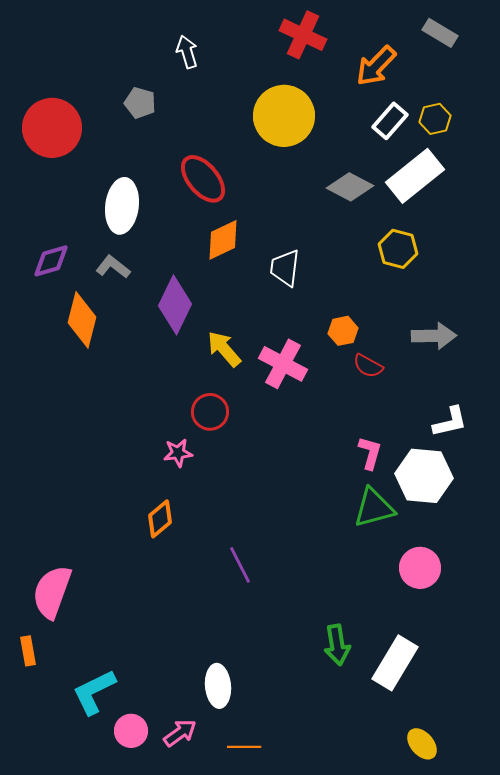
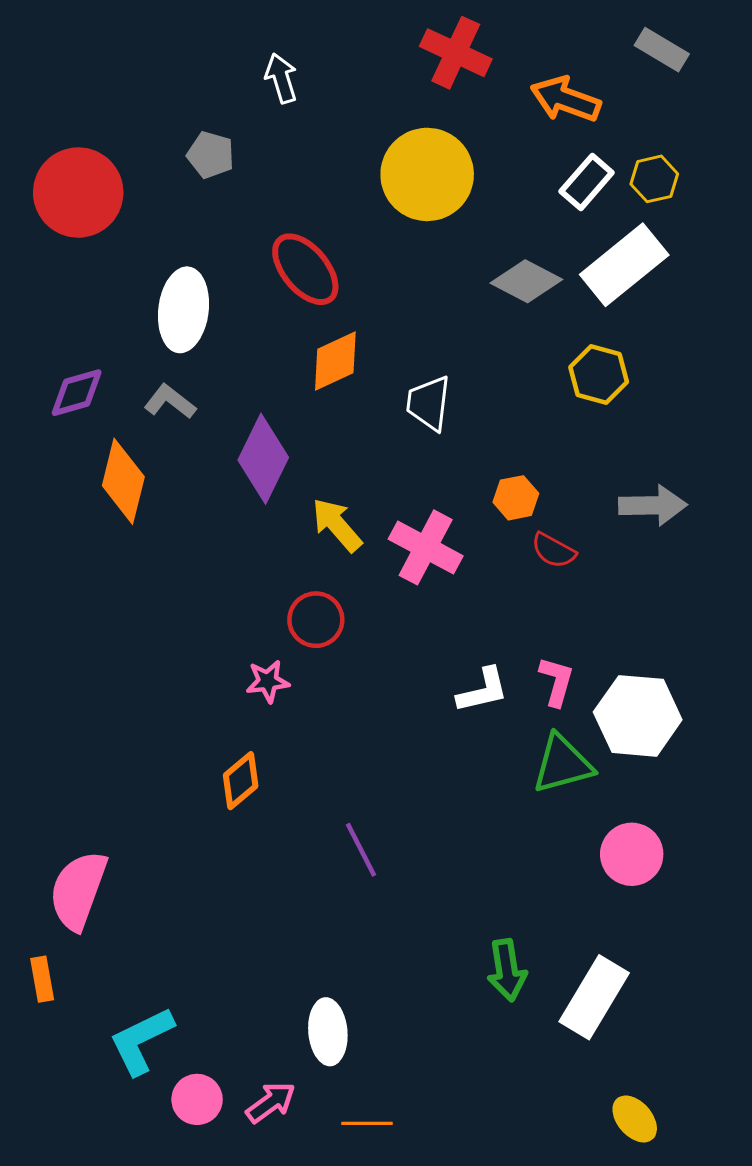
orange arrow: (376, 66) -> (566, 99), turned 66
white L-shape: (450, 422) -> (483, 690), moved

